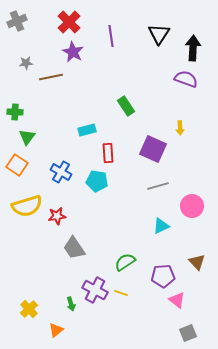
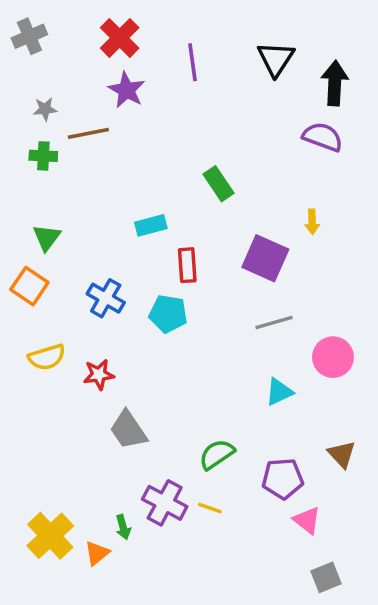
green cross: (15, 112) -> (43, 156), moved
yellow semicircle: (27, 206) -> (47, 357), size x0.7
yellow cross: (29, 309) -> (50, 536), size x1.5
orange triangle: (56, 330) -> (97, 553), moved

